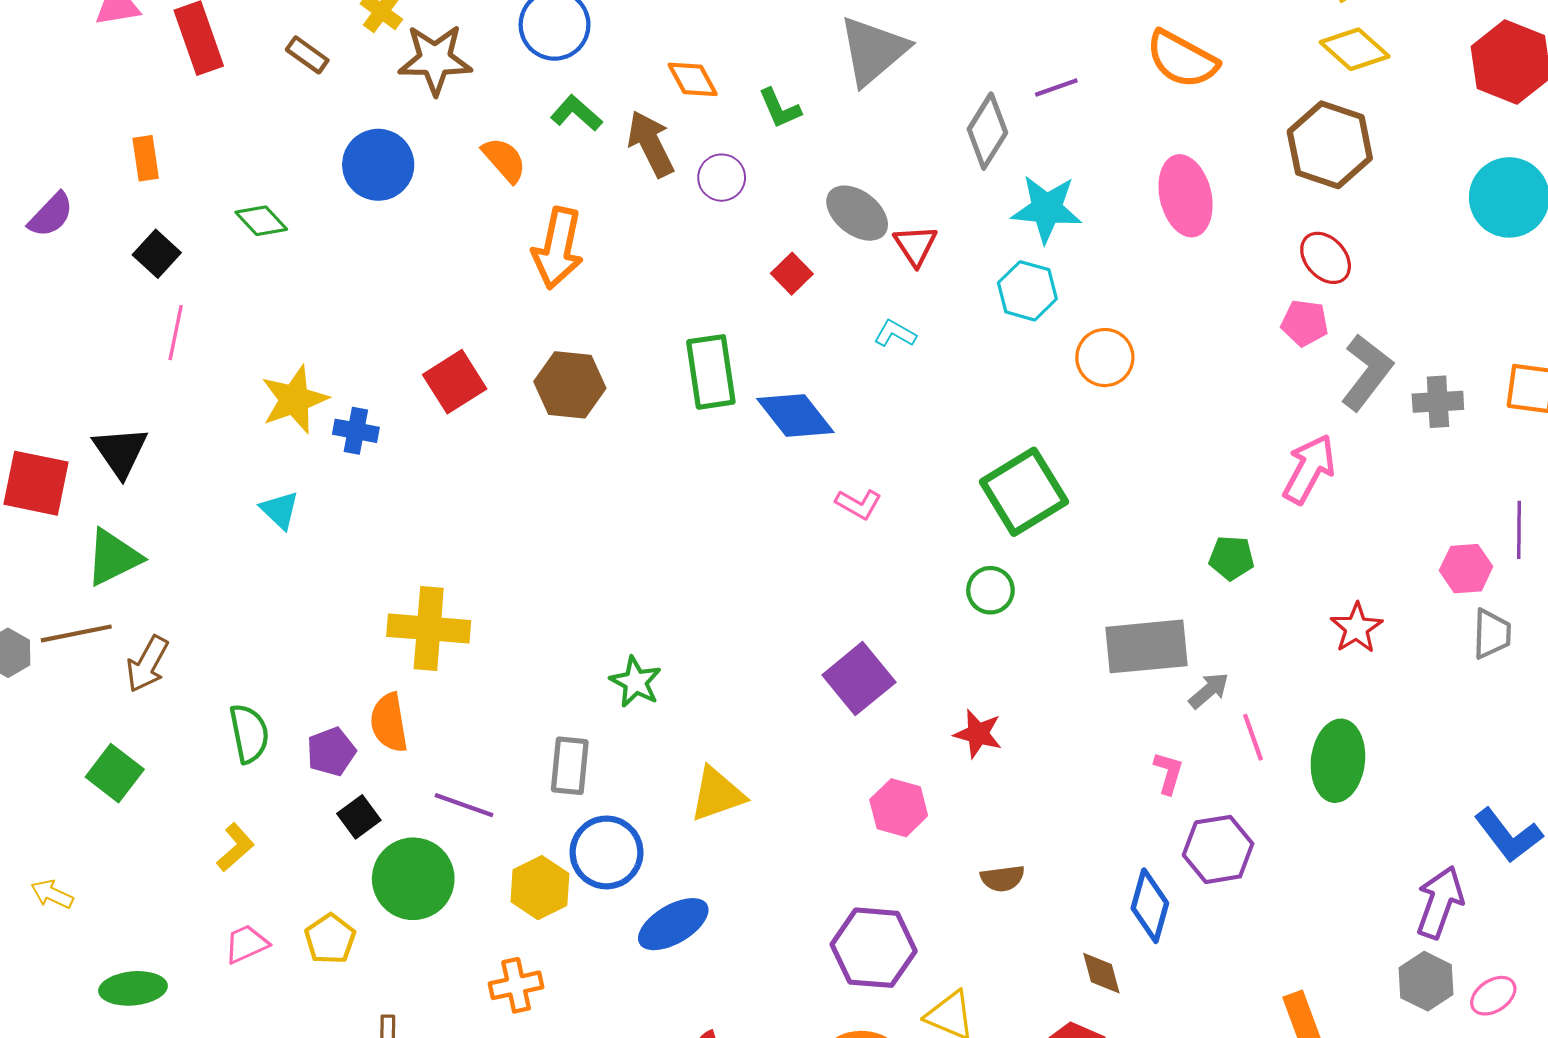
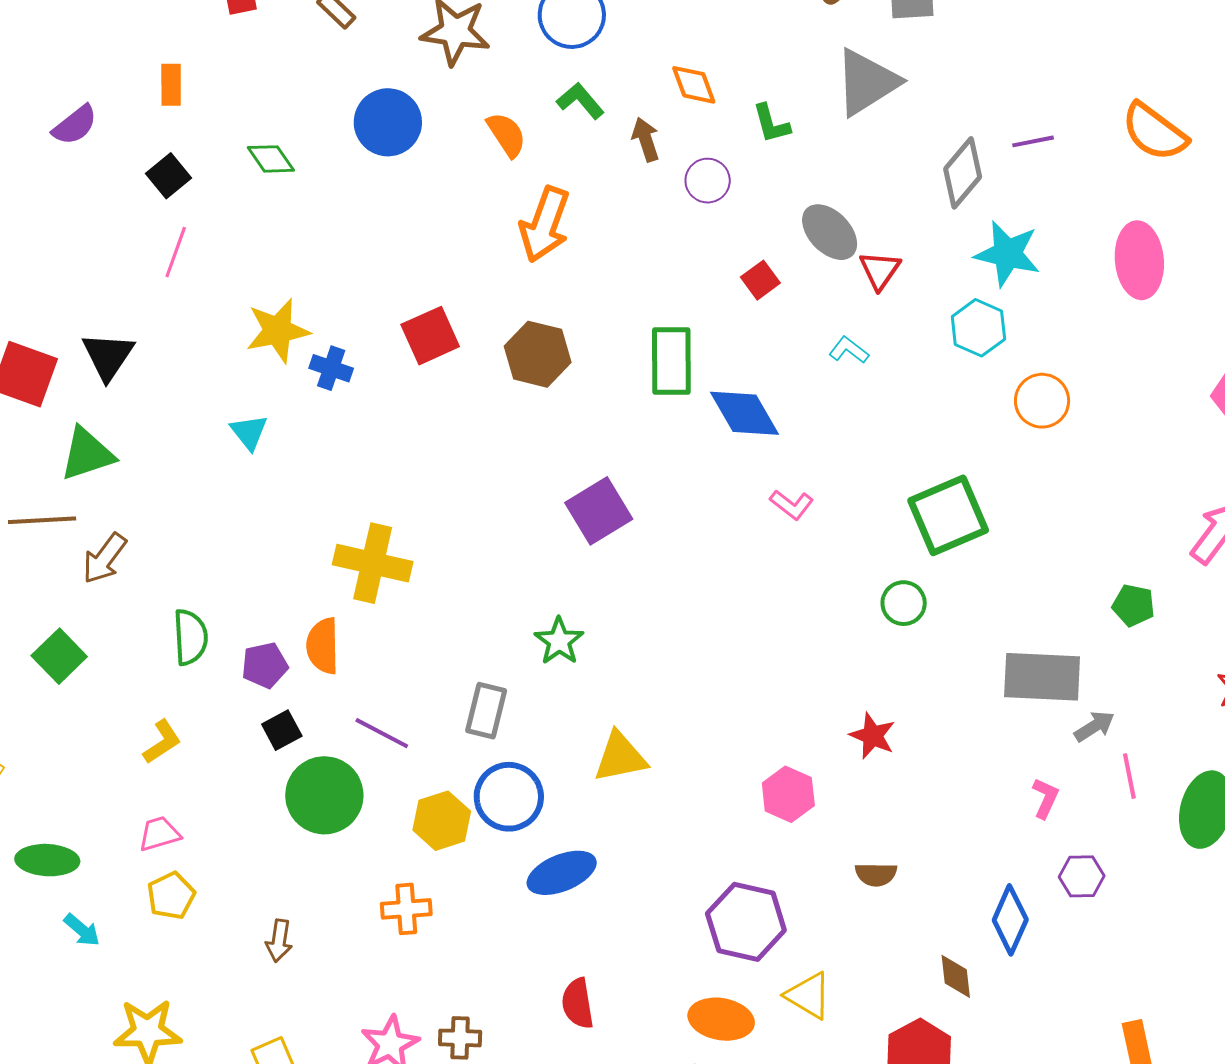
brown arrow: (651, 144) -> (646, 139), size x0.7
purple square: (859, 679) -> (599, 511), moved
purple hexagon: (1218, 849) -> (1082, 876), size x0.7
yellow pentagon: (330, 939) -> (171, 896), moved

